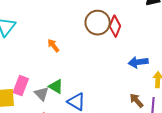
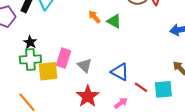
green triangle: (56, 86) -> (114, 21), moved

